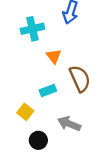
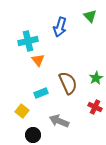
orange triangle: (54, 56) -> (38, 60), moved

